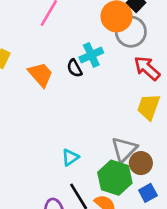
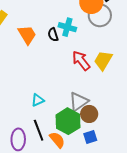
cyan cross: (91, 55) -> (67, 27), turned 30
red arrow: (147, 68) -> (81, 61), moved
yellow trapezoid: (149, 107) -> (103, 60), moved

